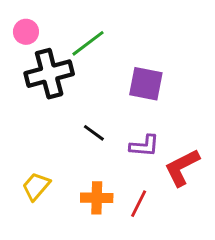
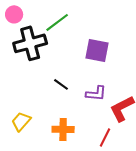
red line: (139, 204) -> (105, 137), moved

